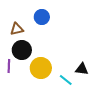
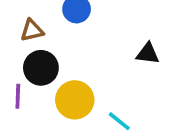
black triangle: (82, 69) -> (148, 54), moved

